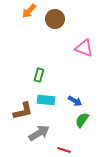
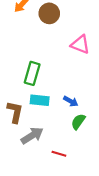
green rectangle: (39, 75) -> (32, 73), size x1.5
brown L-shape: (23, 111) -> (15, 112), turned -65

